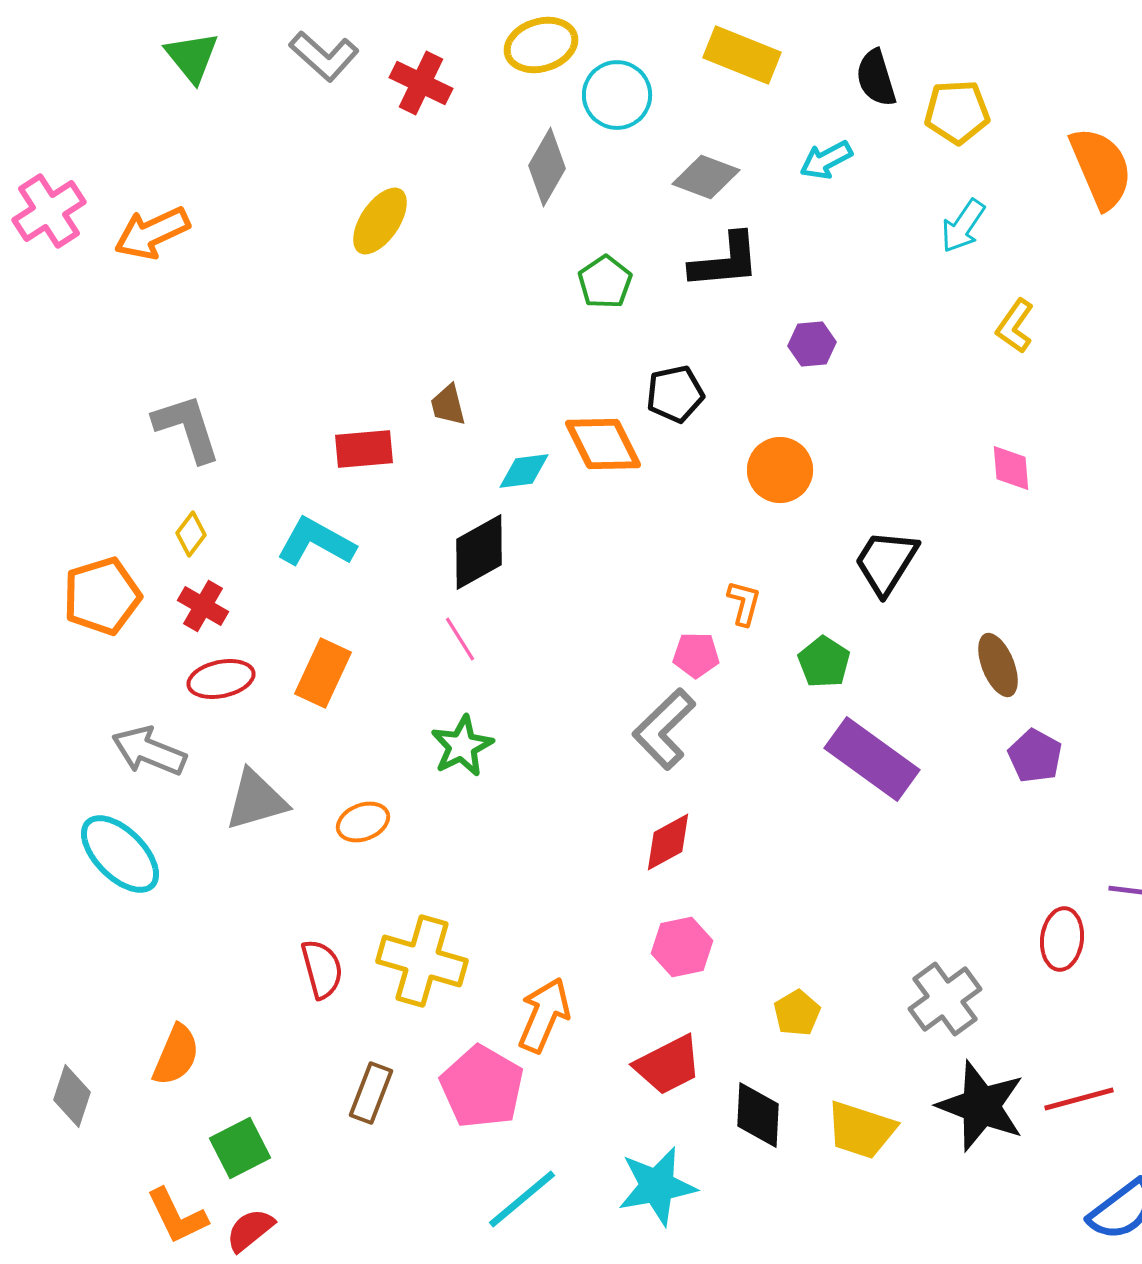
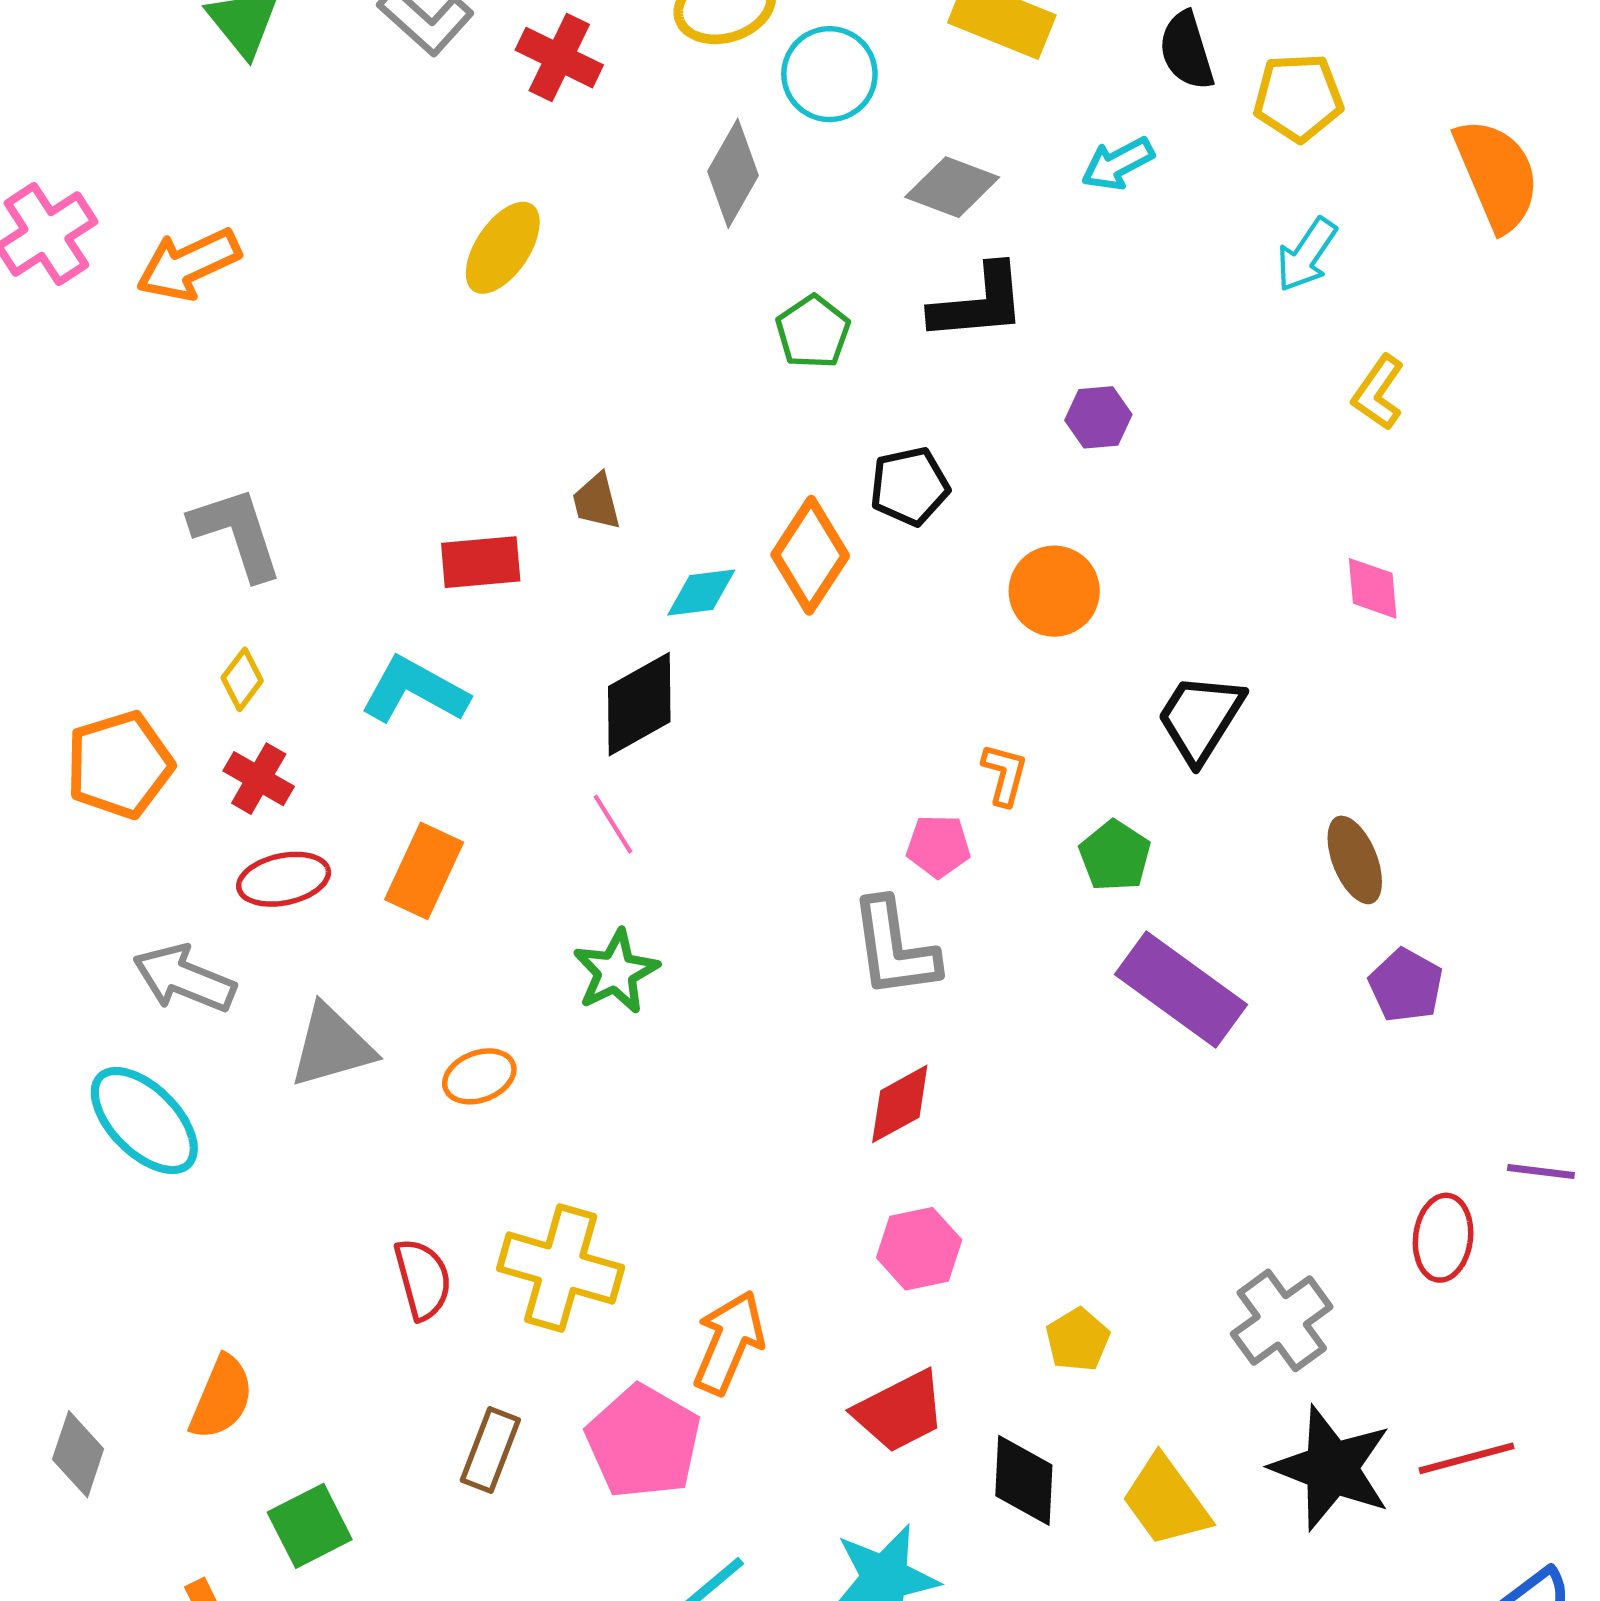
orange diamond: (603, 444) -> (810, 555), turned 60
gray L-shape: (664, 729) -> (894, 948), turned -54
yellow trapezoid: (861, 1130) -> (1166, 1501), turned 36

